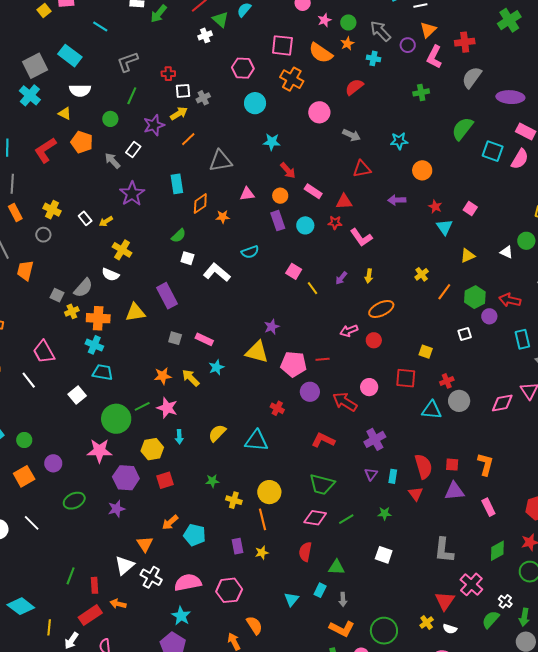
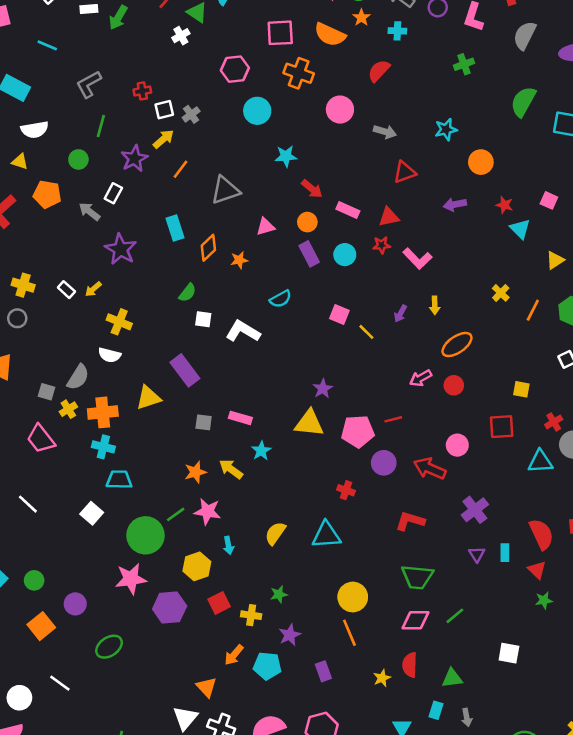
pink trapezoid: (44, 352) -> (41, 439), moved
yellow cross: (234, 500) -> (251, 615), moved
purple star: (116, 509) -> (290, 635), moved
green star: (384, 513) -> (544, 600), moved
yellow star: (262, 553) -> (382, 678), moved

